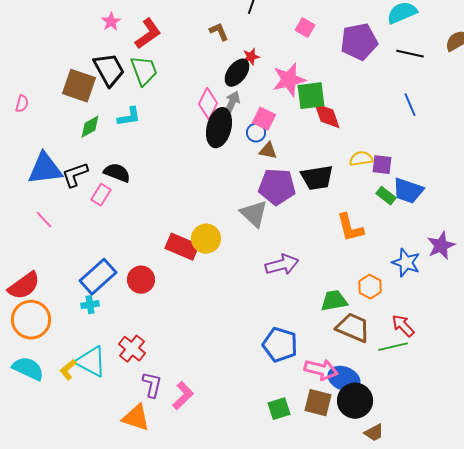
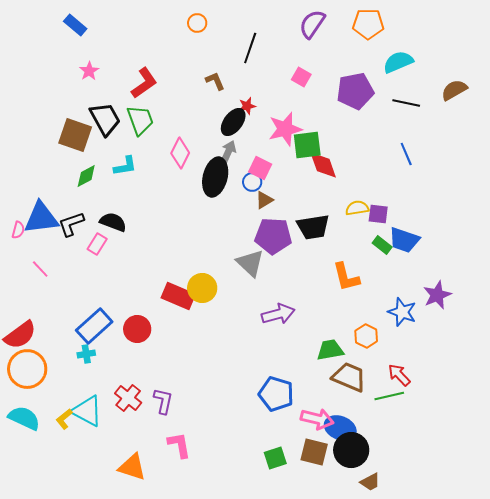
pink star: (111, 22) -> (89, 71), moved
pink semicircle: (22, 104) -> (18, 230), moved
pink diamond: (208, 104) -> (180, 153), moved
brown triangle: (268, 151) -> (264, 200), turned -42
purple L-shape: (152, 385) -> (163, 401), moved
pink L-shape: (183, 396) -> (179, 445), turned -56

